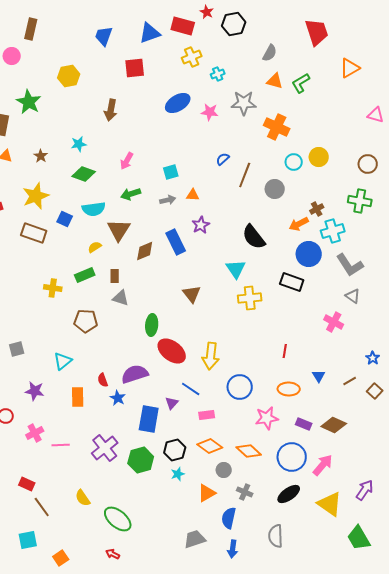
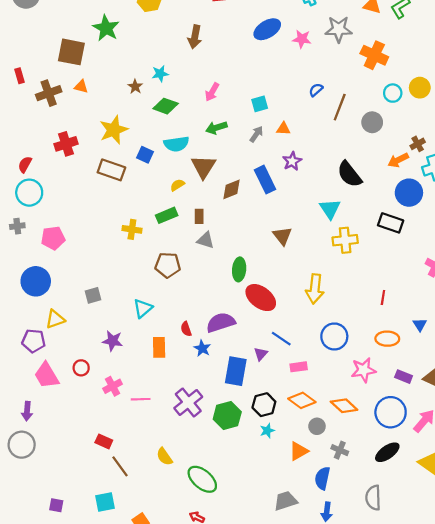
brown star: (41, 156) -> (135, 87), moved
gray arrow: (168, 200) -> (256, 134), turned -42
yellow arrow: (211, 356) -> (315, 289), moved

